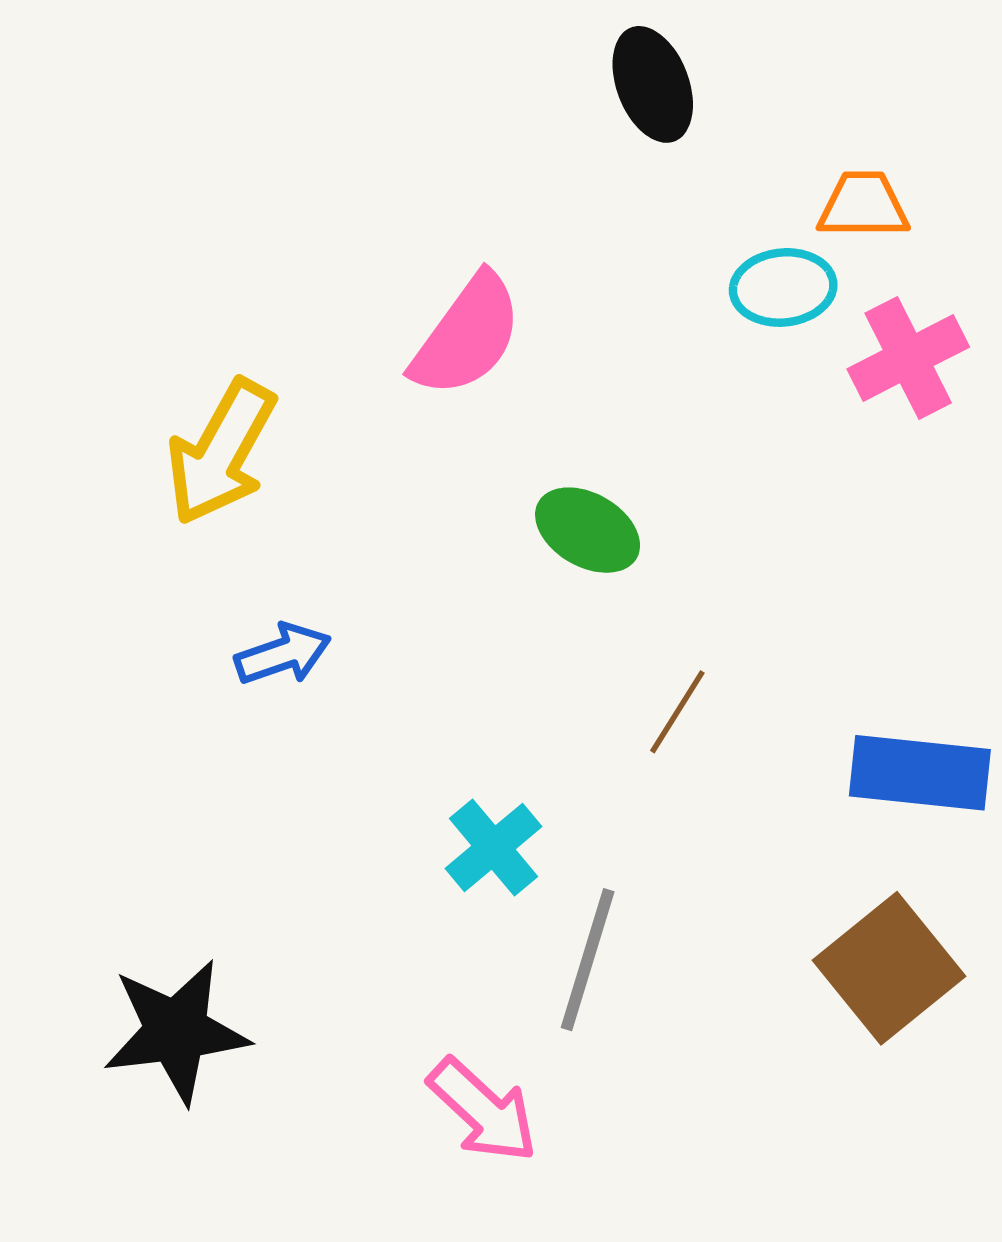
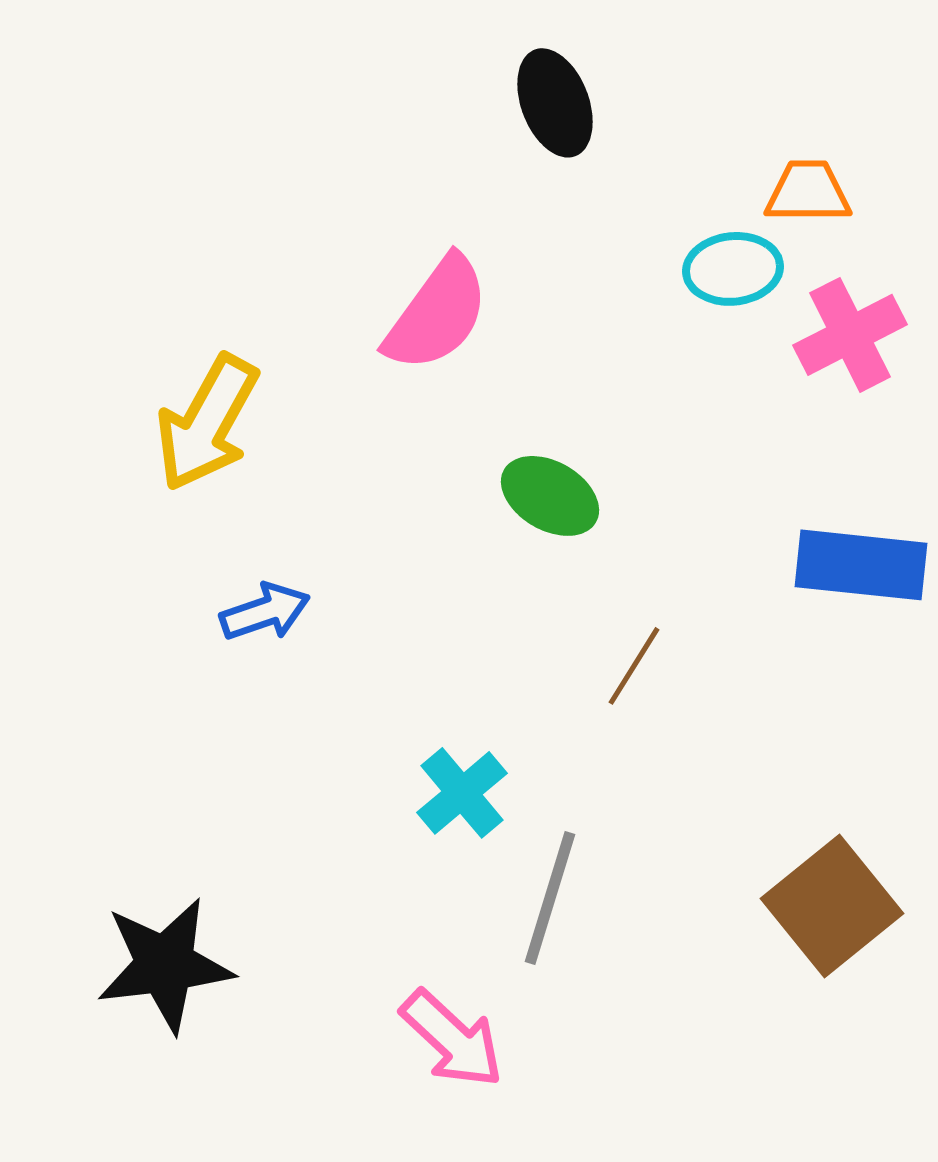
black ellipse: (653, 84) -> (555, 103), moved
blue rectangle: (920, 773) -> (861, 565), moved

